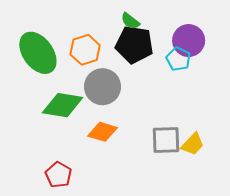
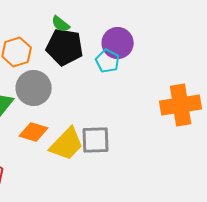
yellow trapezoid: (193, 144) -> (67, 144), moved, size x1.5

